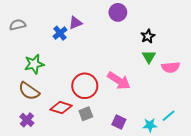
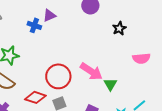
blue cross: (60, 33) -> (34, 25), turned -32
green triangle: (149, 57) -> (110, 84), moved

